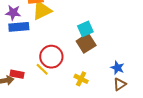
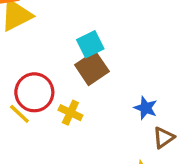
yellow cross: (81, 79) -> (70, 113), moved
brown triangle: (120, 84) -> (164, 138), moved

